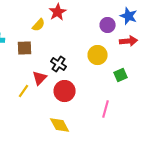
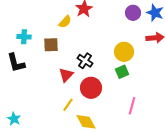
purple circle: (108, 25) -> (133, 13), moved
green square: (121, 75) -> (122, 72), moved
yellow line: (24, 91) -> (68, 105), moved

